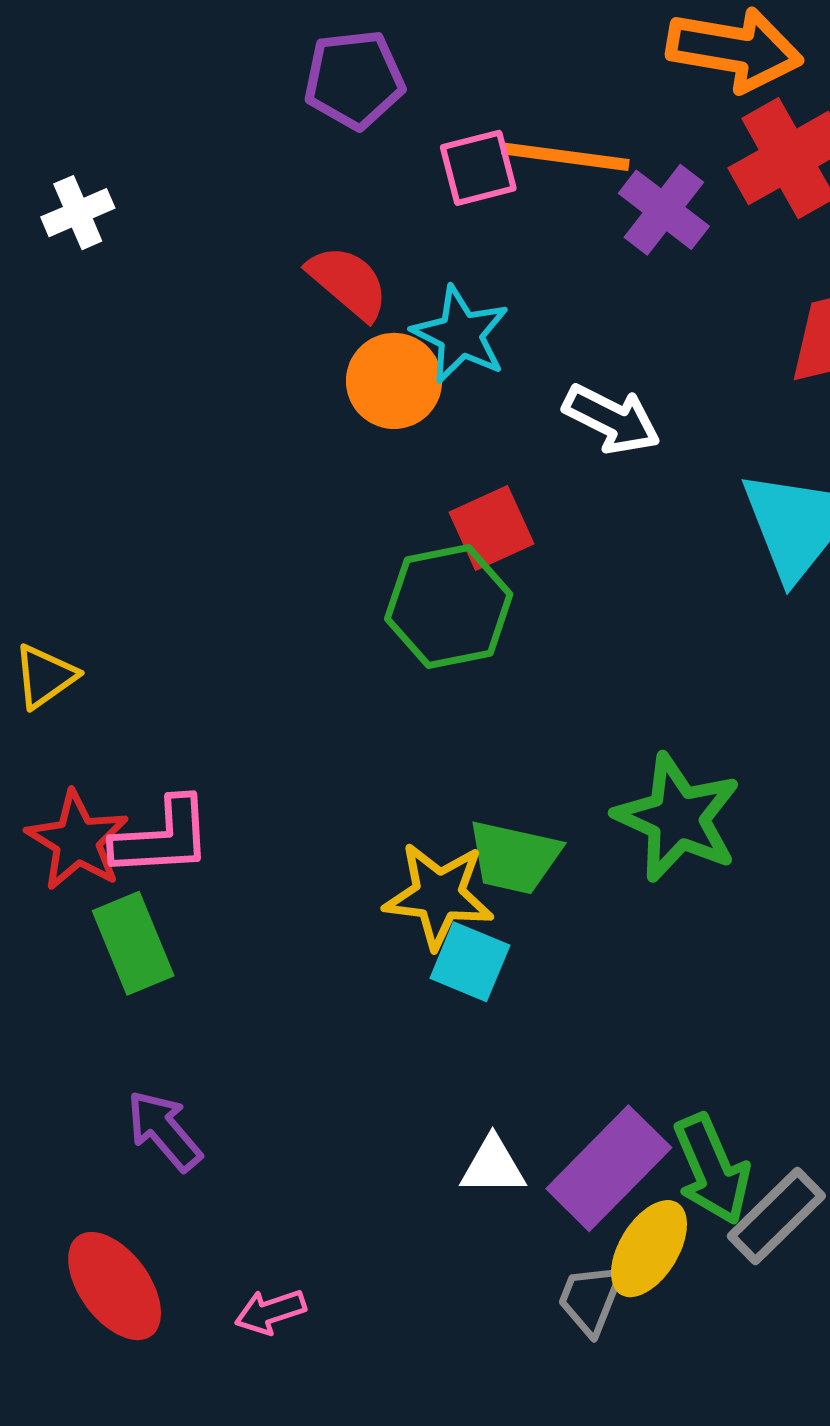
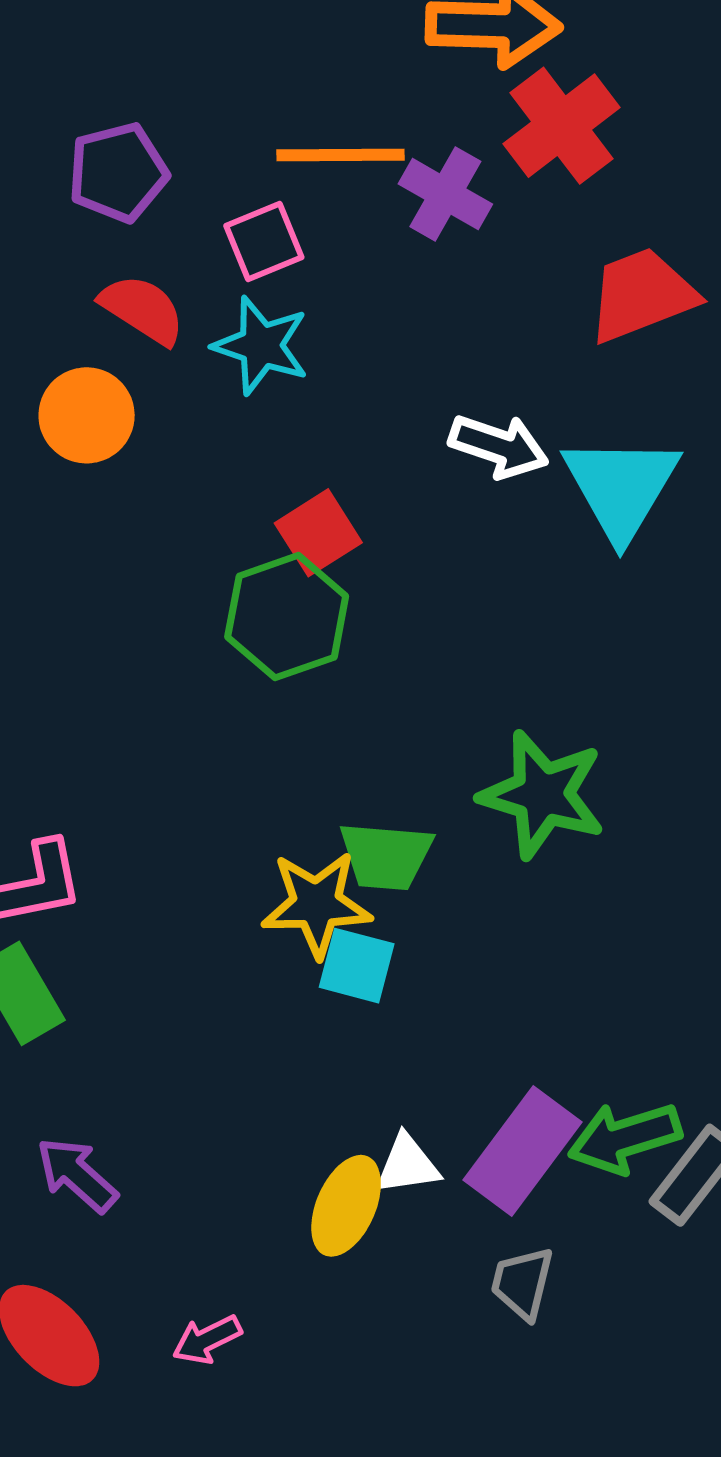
purple pentagon: (354, 79) -> (118, 172), moved
pink square: (478, 168) -> (264, 241), moved
orange circle: (394, 381) -> (87, 415), moved
white arrow: (612, 419) -> (499, 446), moved
green arrow: (712, 1169) -> (625, 1138), turned 104
yellow ellipse: (649, 1249) -> (346, 1206), moved

